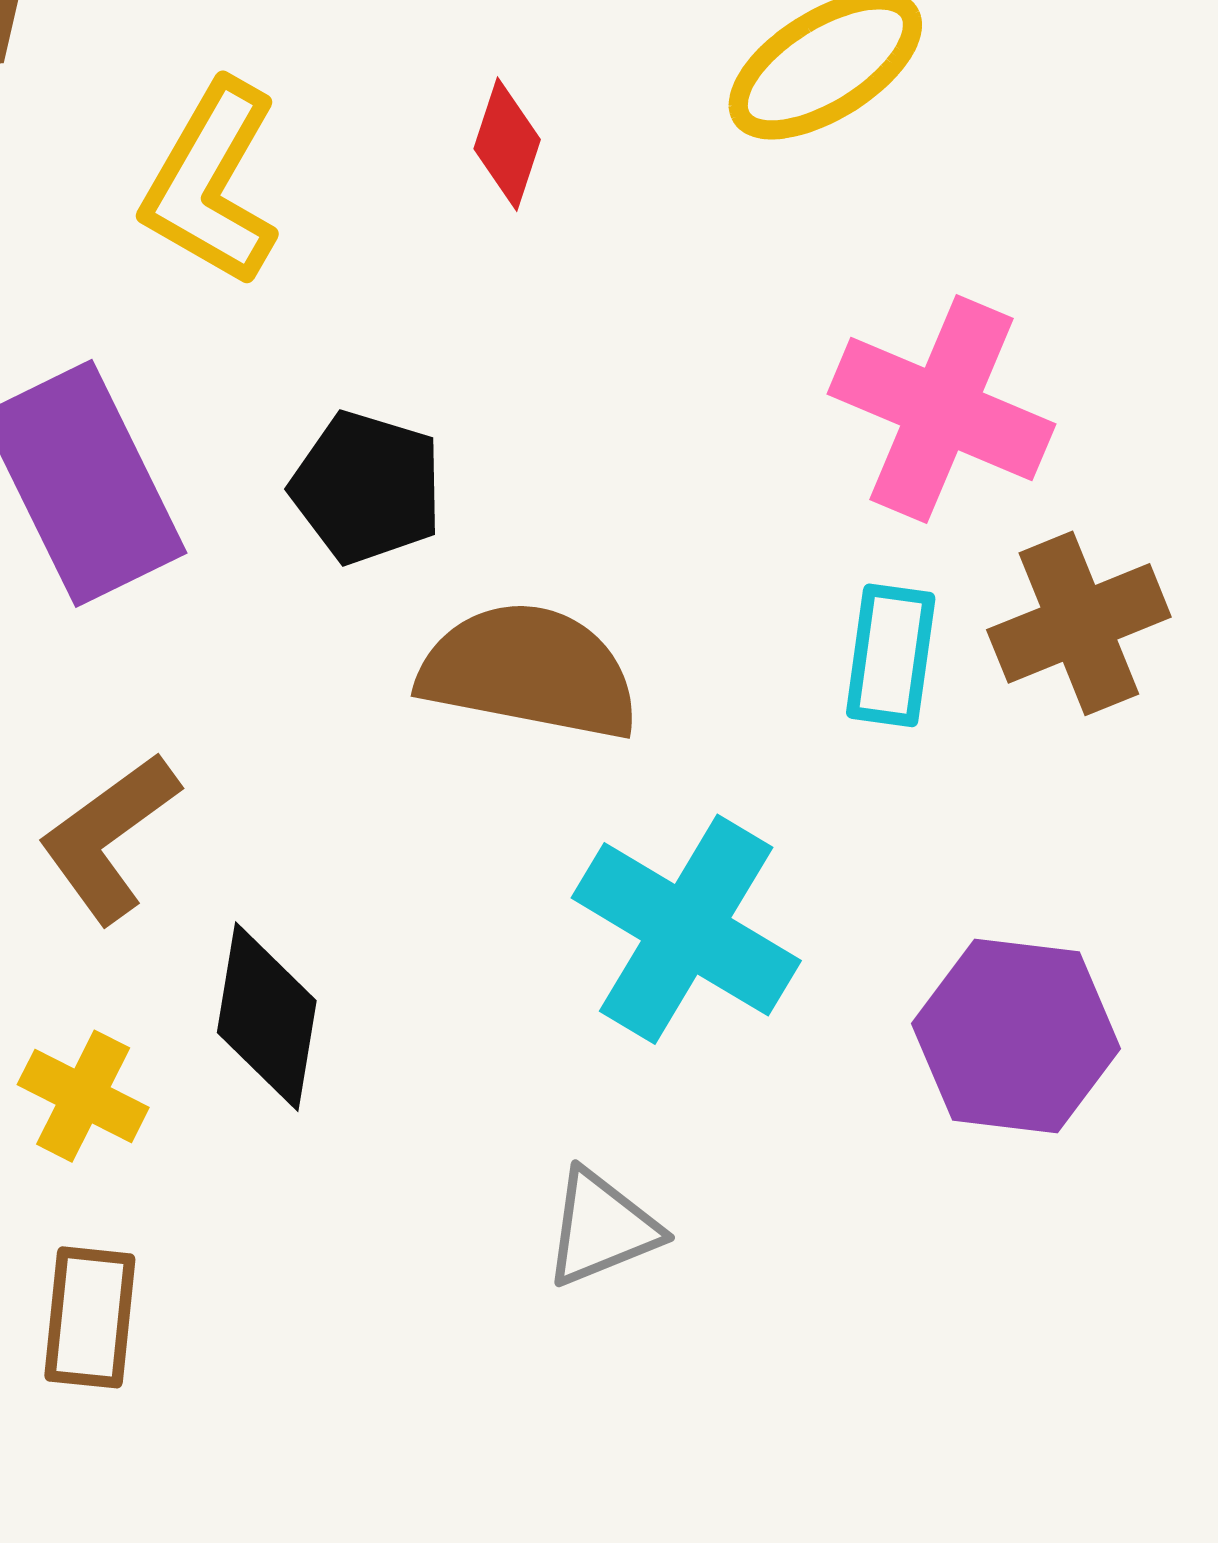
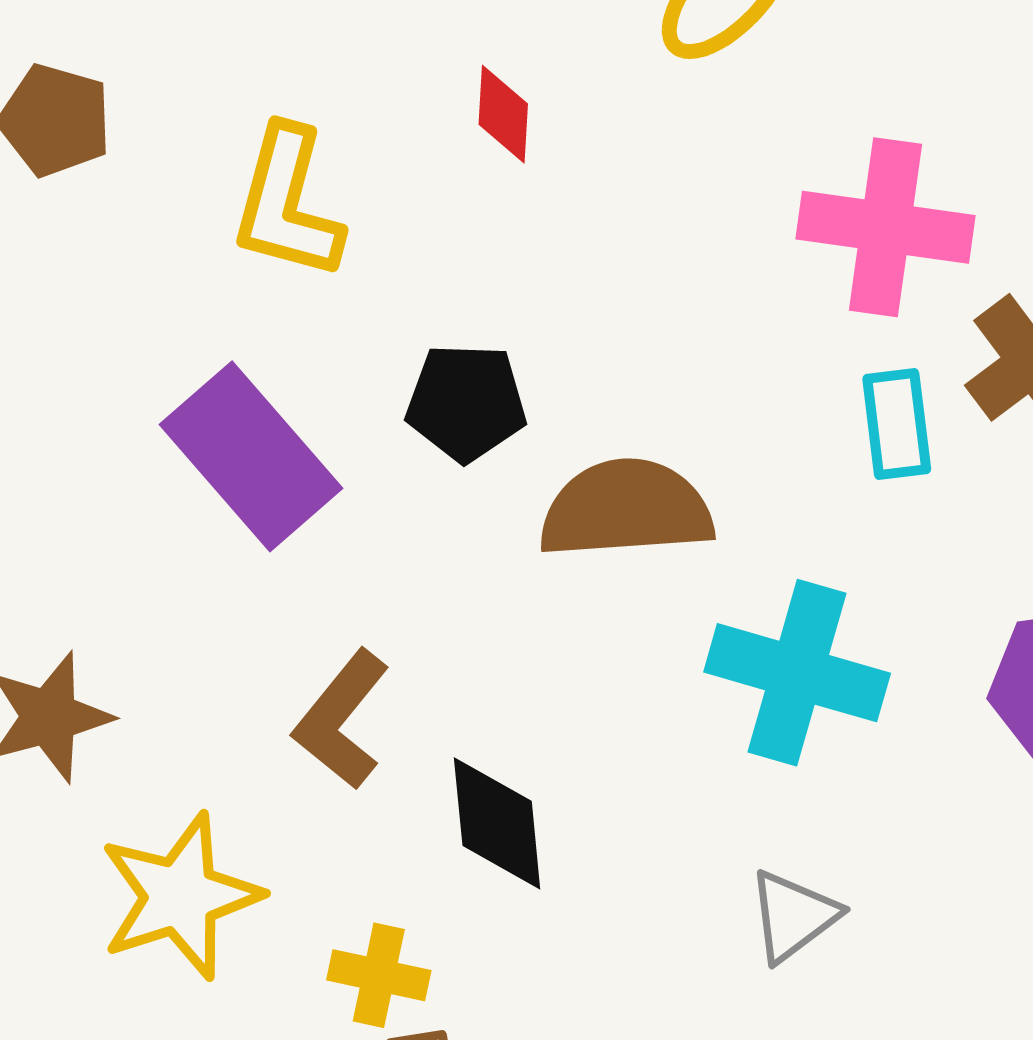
yellow cross: (83, 1096) -> (379, 975), moved

